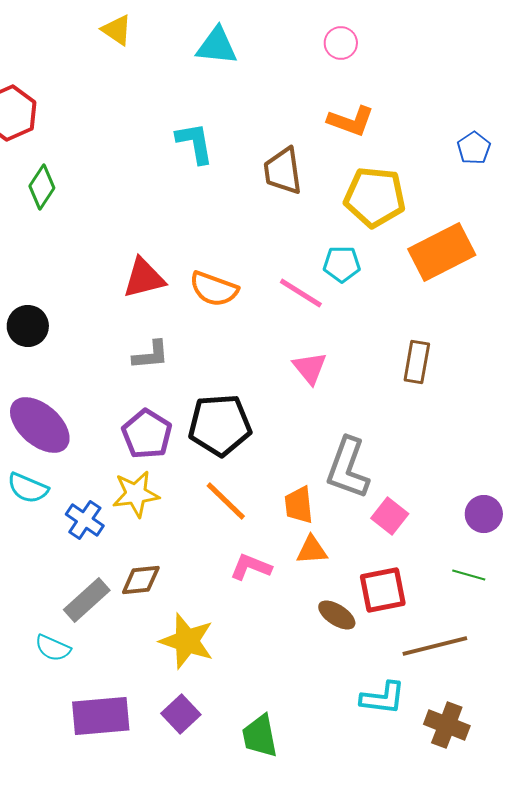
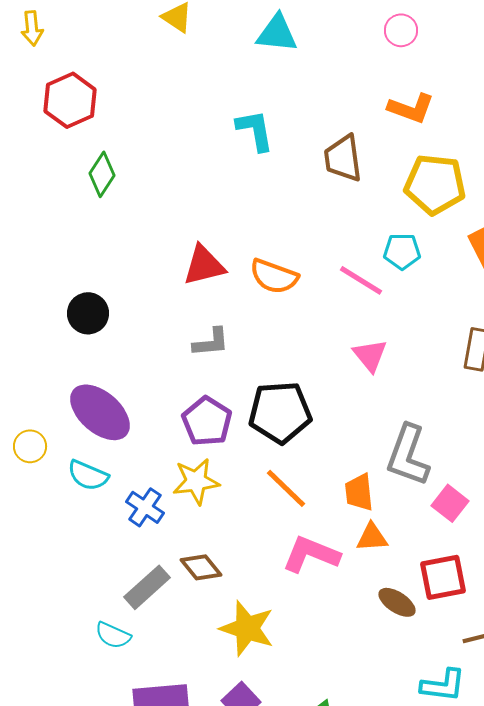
pink L-shape: (251, 567) -> (311, 554), size x1.4
brown diamond: (141, 580) -> (201, 567), turned 57

